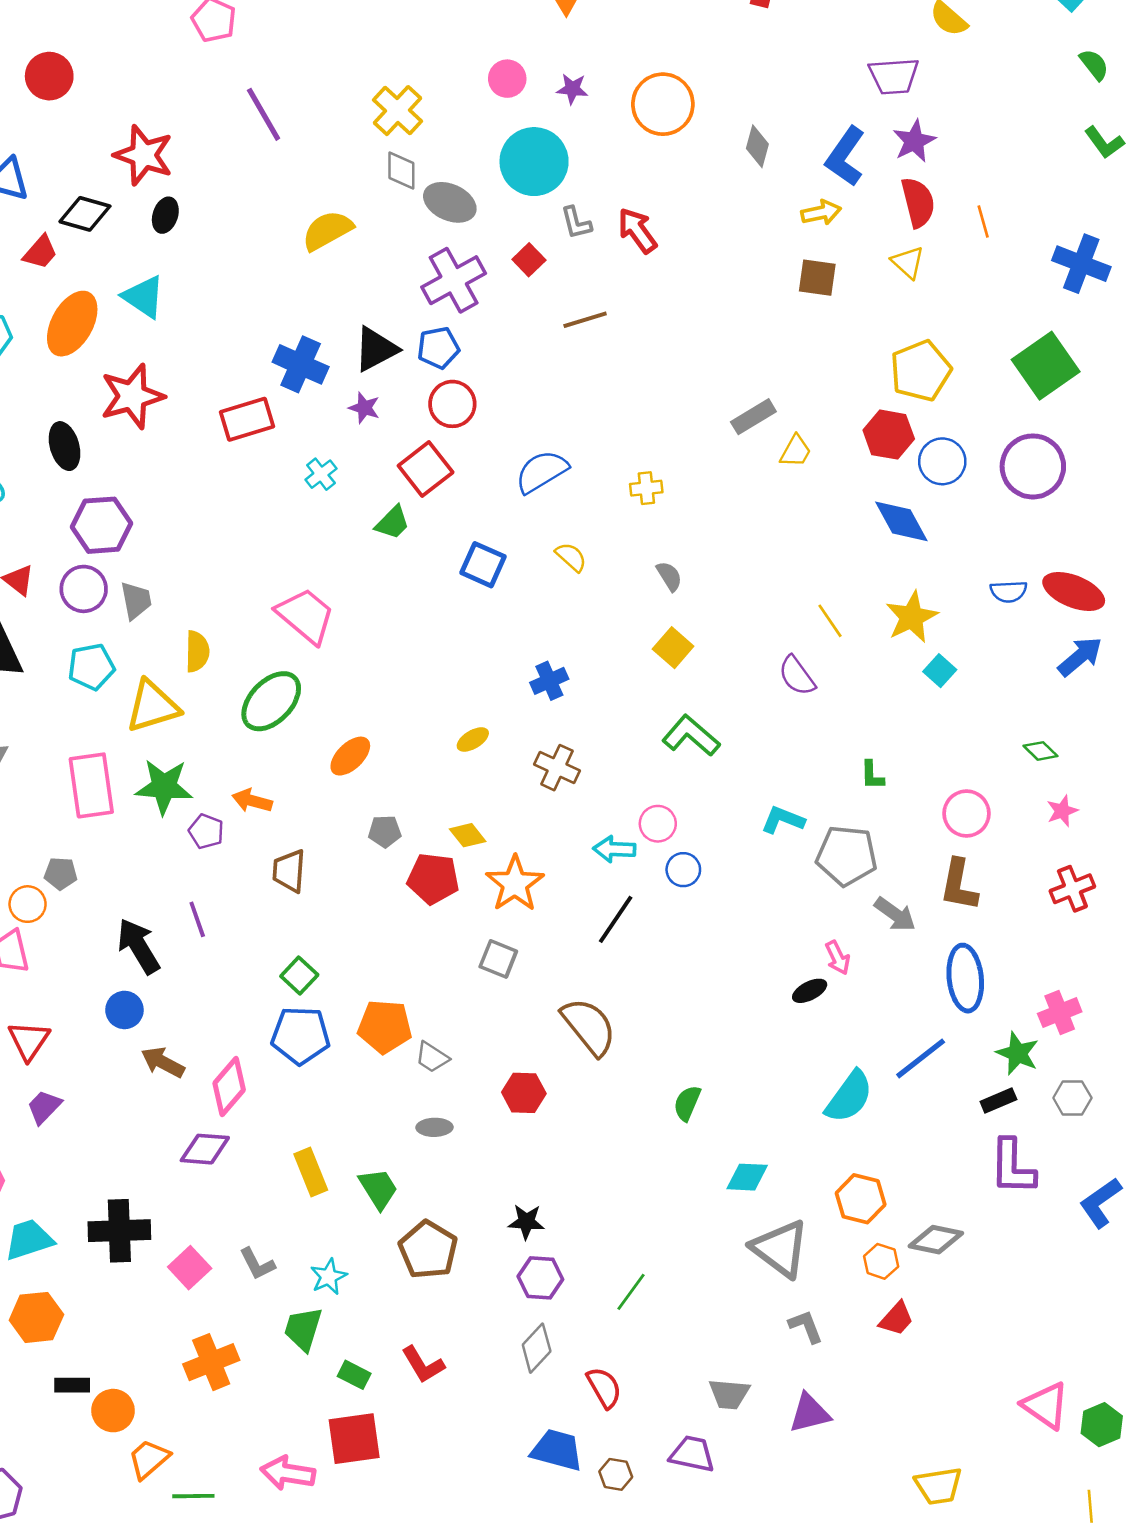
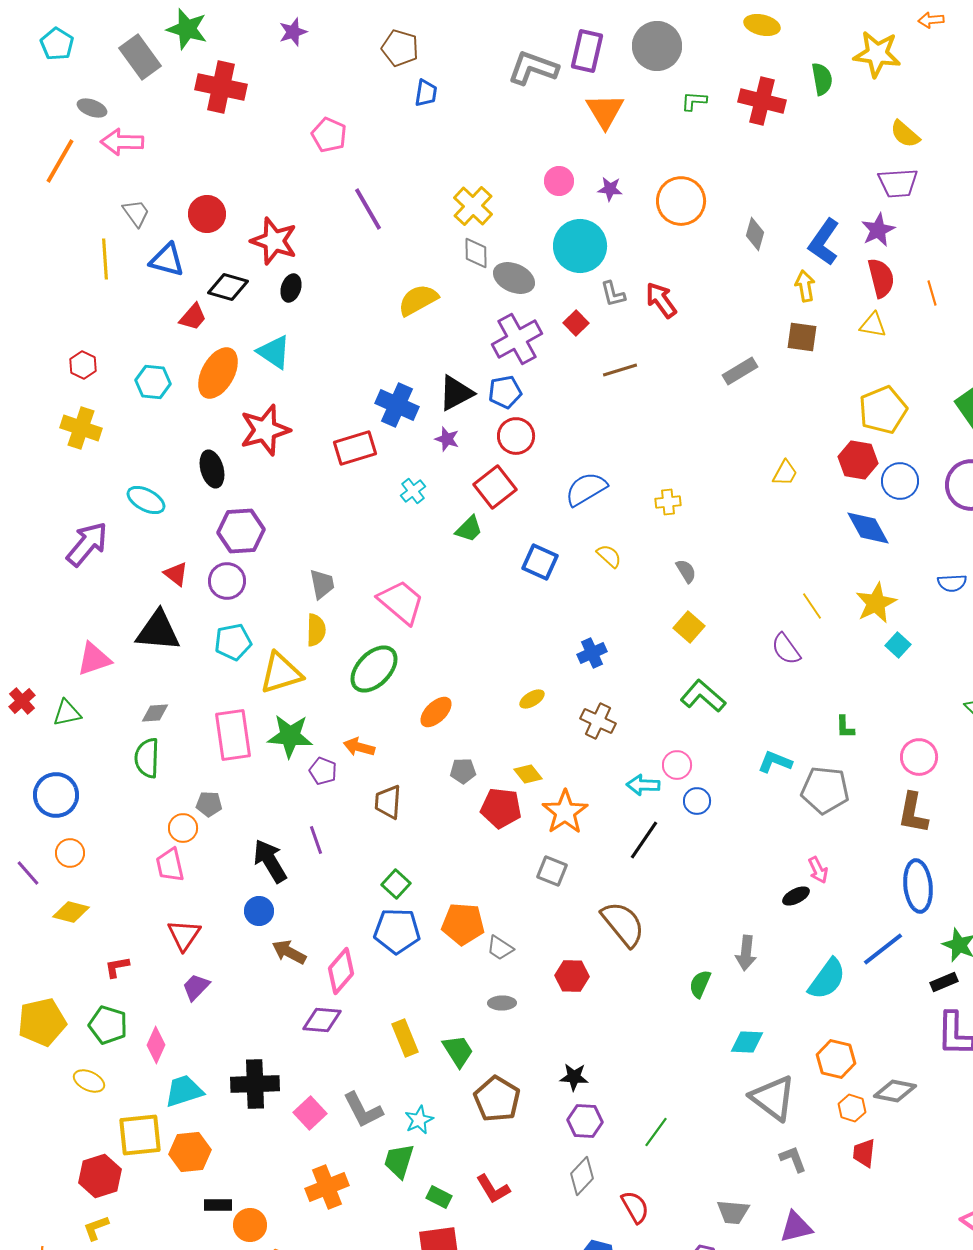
red circle: (49, 76) -> (207, 214), moved
purple trapezoid: (894, 76) -> (898, 183), moved
yellow arrow: (821, 213) -> (805, 286), turned -88
yellow triangle: (908, 262) -> (873, 325), turned -32
gray rectangle: (753, 417) -> (740, 371), moved
gray trapezoid: (136, 600) -> (322, 584), moved
gray arrow: (895, 914) -> (746, 953), moved, turned 60
gray L-shape: (257, 1264) -> (363, 1110), size x1.4
red trapezoid: (896, 1319) -> (864, 1153), turned 144

